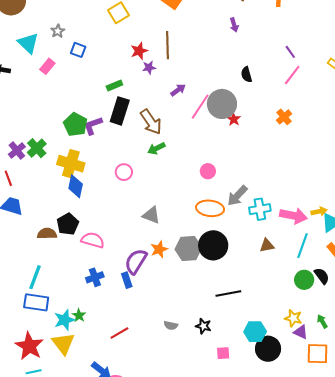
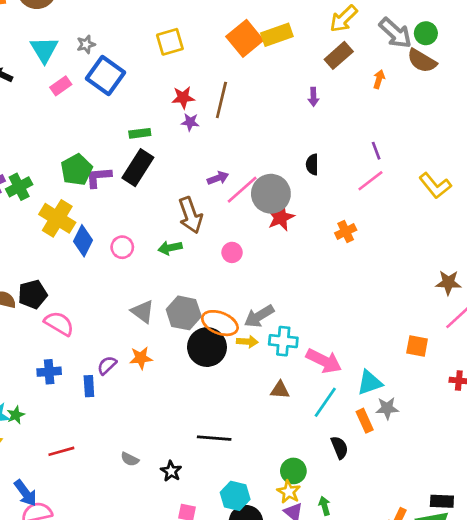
blue square: (78, 50) -> (106, 75), size x1.8
purple arrow: (178, 90) -> (218, 178), moved
red star: (234, 119) -> (281, 217), size x1.5
brown arrow: (151, 122) -> (190, 215), moved
green arrow: (156, 148) -> (170, 248), moved
pink circle: (208, 171) -> (232, 252), moved
blue diamond: (76, 186) -> (83, 241), moved
yellow arrow: (319, 211) -> (247, 342), moved
black circle: (213, 245) -> (207, 347), moved
gray hexagon: (188, 248) -> (184, 313), moved
purple semicircle: (136, 261) -> (107, 365), size x0.6
green circle: (304, 280) -> (293, 471), moved

